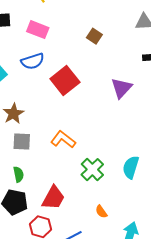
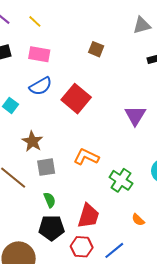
purple triangle: (121, 88) -> (135, 116), moved

